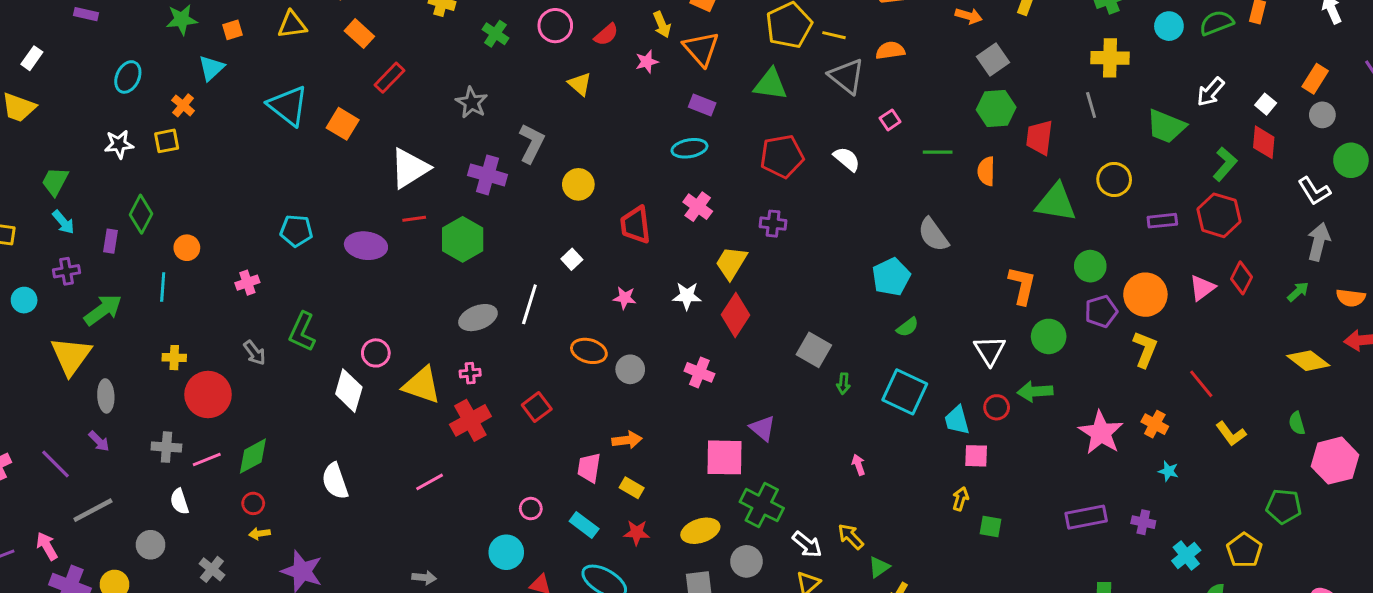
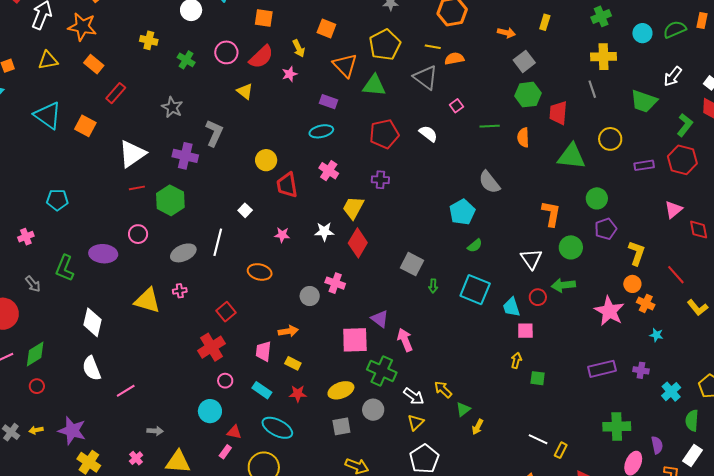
red semicircle: (606, 35) -> (261, 57), size x1.5
yellow line: (834, 35) -> (433, 47), moved
orange triangle: (701, 49) -> (345, 65), moved
yellow circle: (578, 184) -> (266, 160), moved
purple ellipse: (366, 246) -> (103, 254), moved
red diamond: (1242, 278) -> (699, 230), moved, turned -35
orange circle: (1145, 295) -> (632, 284), moved, size x0.6
pink circle: (376, 353) -> (138, 234), moved
gray circle: (630, 369) -> (310, 296), moved
white diamond: (349, 391) -> (92, 322), moved
red cross: (470, 420) -> (212, 347), moved
pink arrow: (858, 465) -> (405, 340), moved, size x1.6
pink line: (430, 482) -> (126, 391), moved
yellow arrow: (259, 534) -> (36, 430), moved

